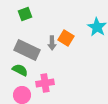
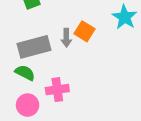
gray rectangle: (27, 50) -> (34, 47), turned -40

